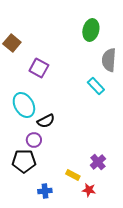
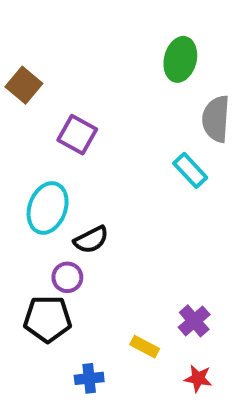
cyan ellipse: (24, 105) -> (48, 208), turned 50
red star: (89, 190) -> (198, 378), moved

